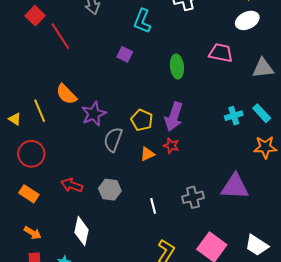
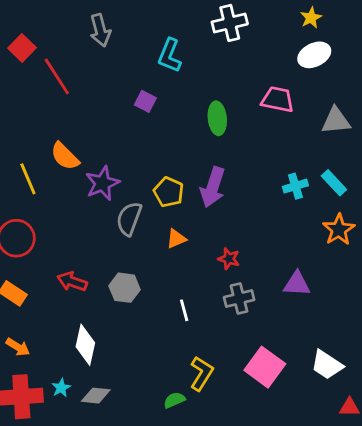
red star: (171, 146) -> (229, 259), moved
orange star: (265, 147) -> (339, 230), turned -30
purple triangle: (235, 187) -> (297, 284), size x0.7

